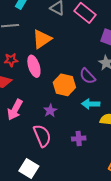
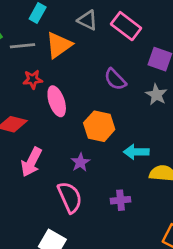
orange triangle: (42, 39) -> (59, 45), moved
red star: (11, 60) -> (33, 79), moved
purple semicircle: (87, 76) -> (115, 79), moved

